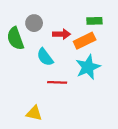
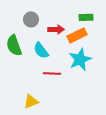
green semicircle: (15, 38) -> (14, 45), moved
yellow triangle: (34, 113) -> (31, 101), turned -35

